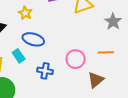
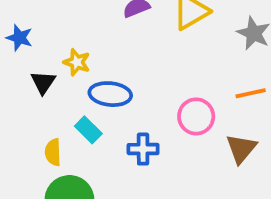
yellow star: (25, 13) -> (77, 62), moved

